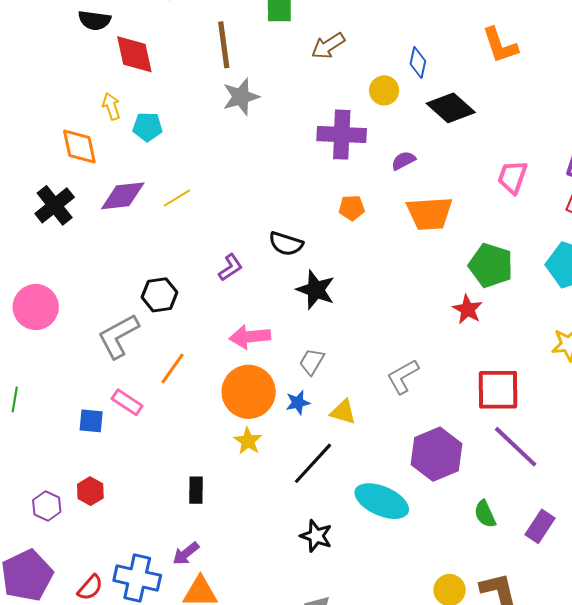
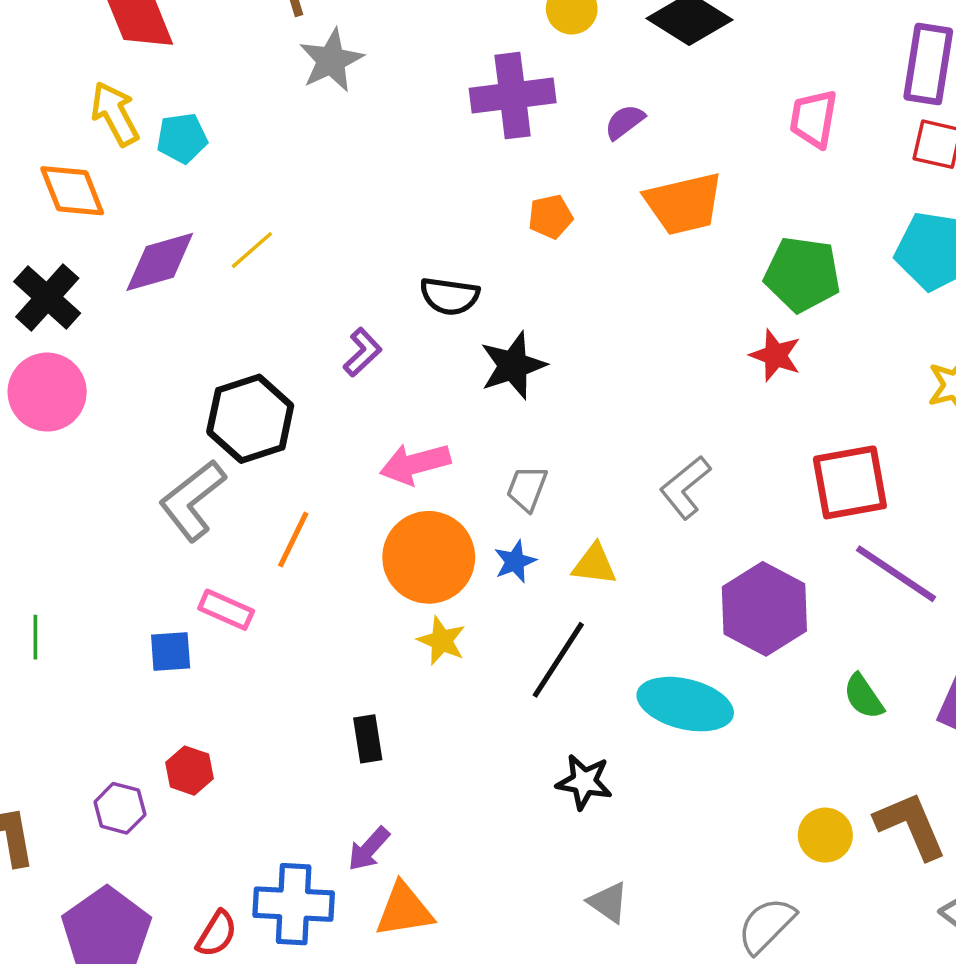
yellow arrow: (111, 106) -> (115, 114), size x1.4
black star: (316, 290) -> (513, 366), turned -30
black hexagon: (159, 295) -> (250, 419), size x1.4
pink circle: (36, 307) -> (47, 392), moved

